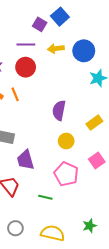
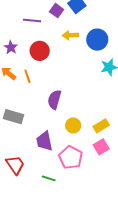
purple line: (26, 44) -> (32, 20), moved
purple semicircle: (59, 110) -> (54, 100), moved
yellow rectangle: (94, 123) -> (101, 126), moved
purple trapezoid: (26, 160) -> (44, 141), moved

